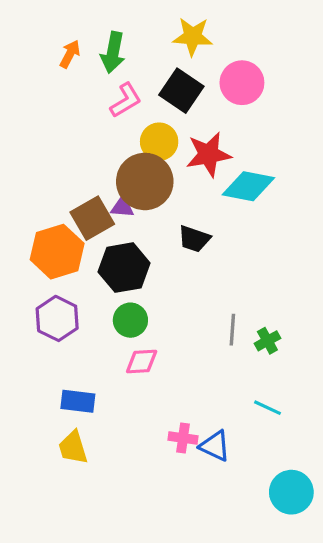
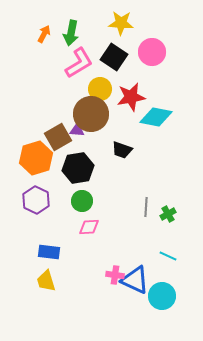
pink L-shape: (126, 100) -> (79, 63), size x1.4
blue triangle: (215, 446) -> (135, 280), size x1.4
cyan circle: (291, 492) -> (162, 296), moved

